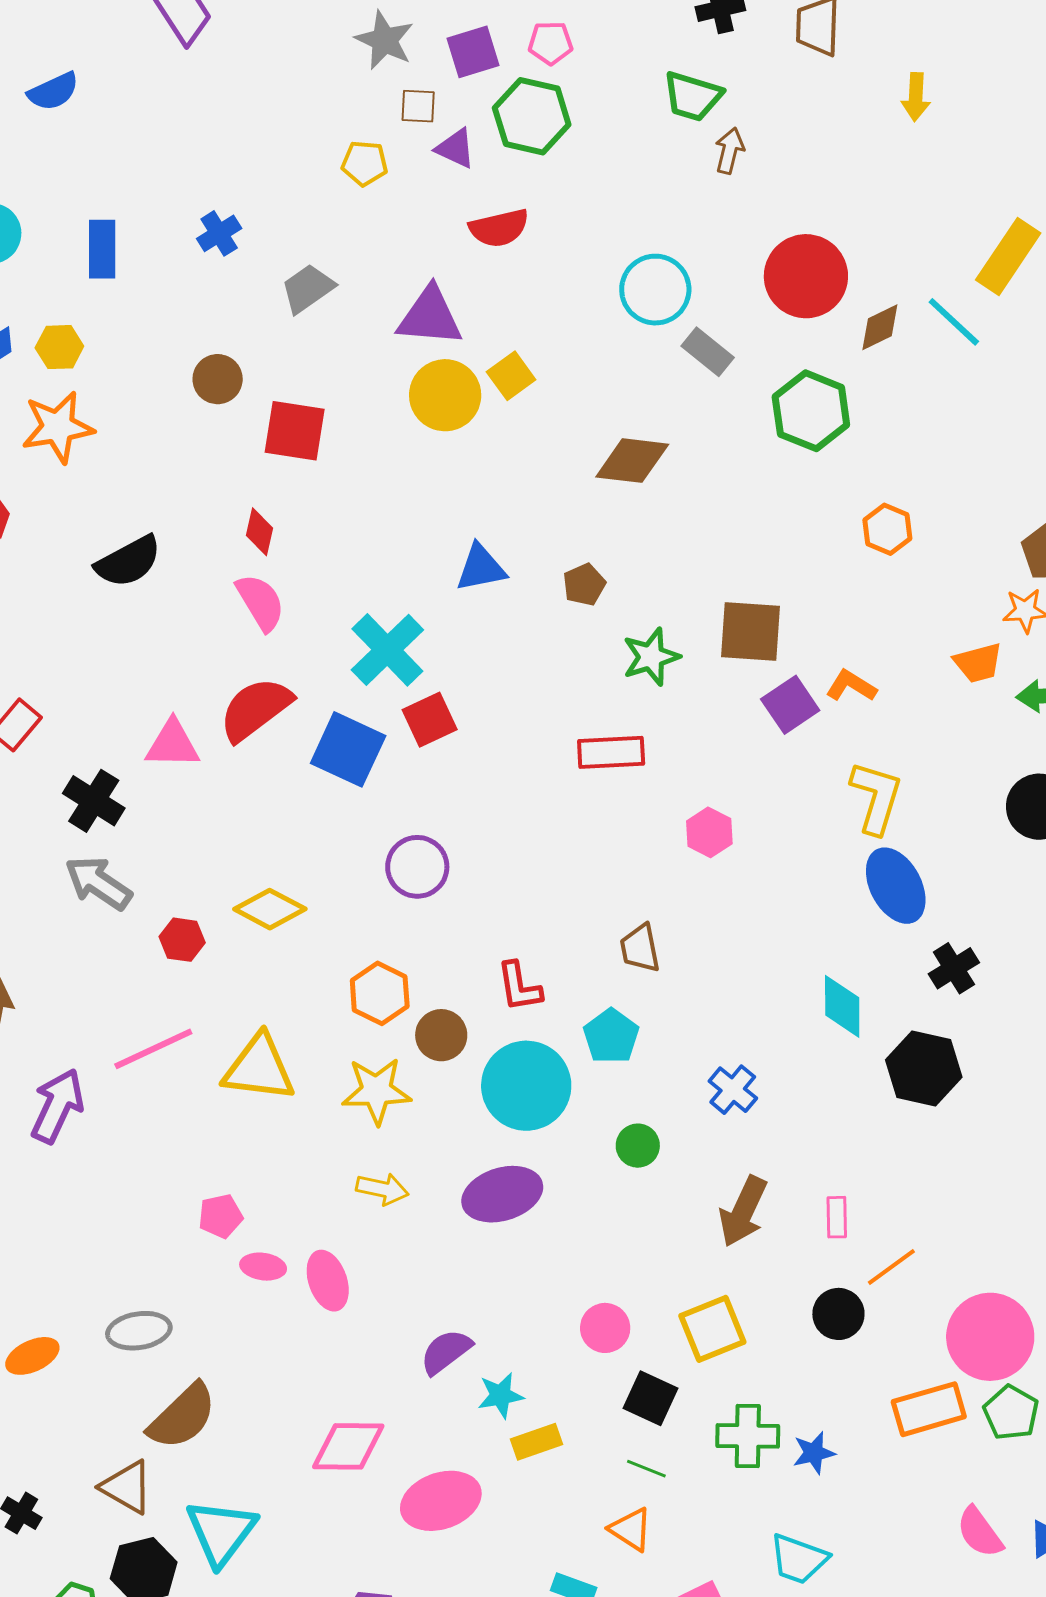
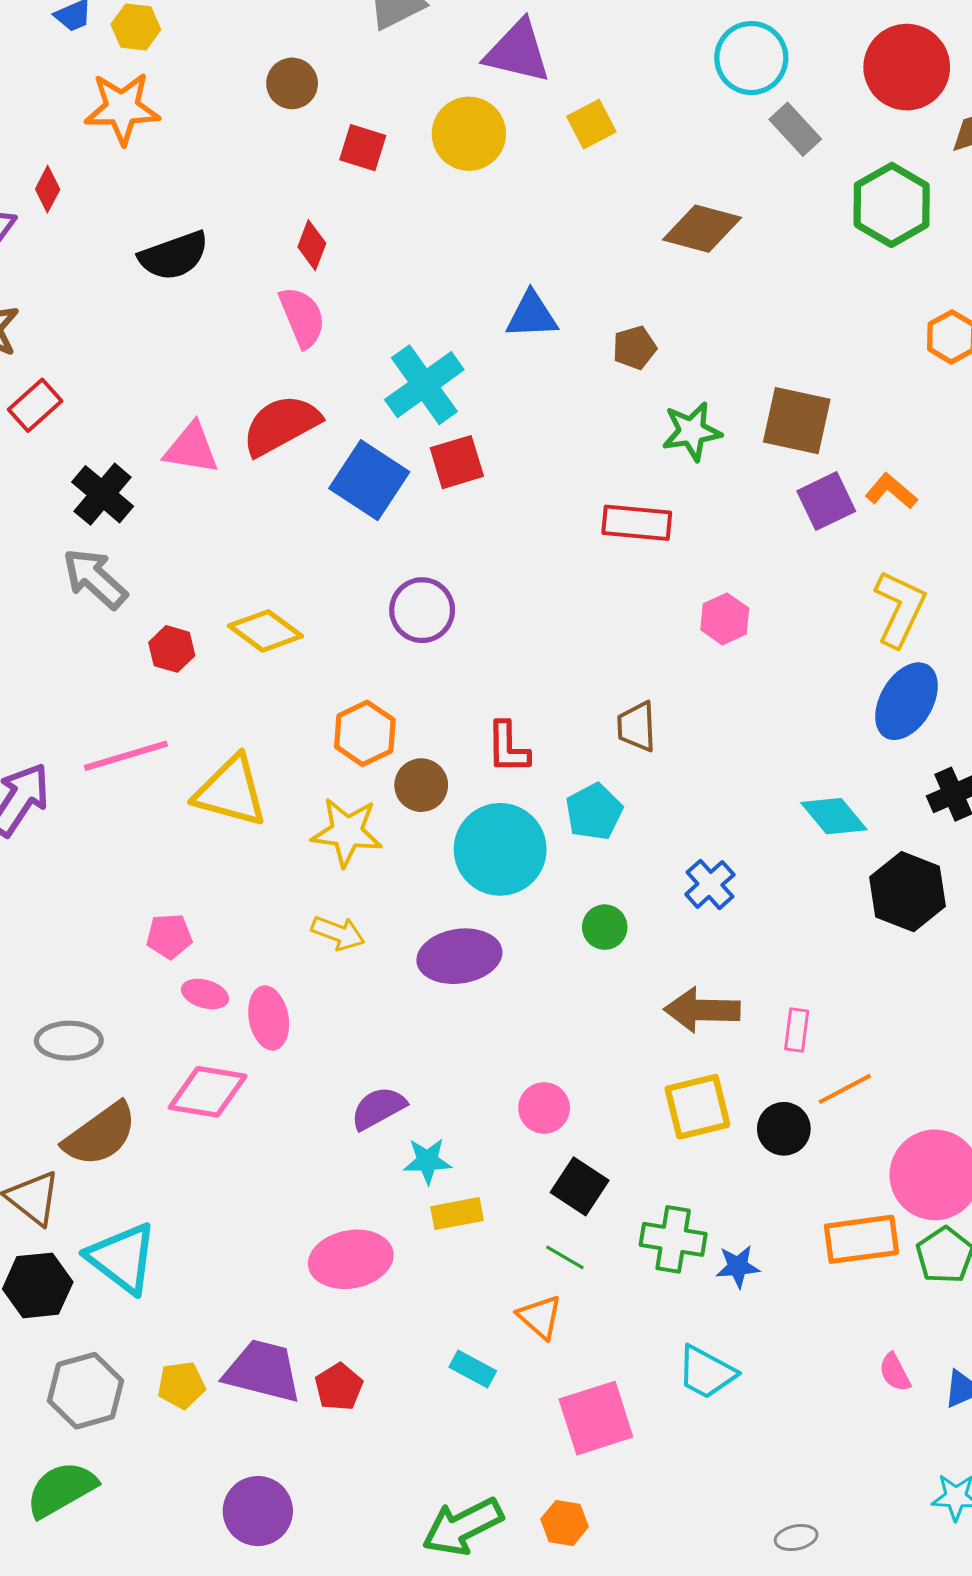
yellow circle: (445, 395) -> (469, 134), moved
red square: (295, 431) -> (363, 148), size x0.7
blue ellipse: (896, 886) -> (906, 701), turned 50
cyan diamond: (842, 1006) -> (834, 816), turned -48
brown arrow: (743, 1211) -> (702, 1010), turned 58
yellow square: (712, 1329) -> (697, 1107), moved
pink diamond: (348, 1446) -> (208, 1092), moved
cyan triangle: (221, 1532) -> (122, 1258), turned -38
pink semicircle: (980, 1532) -> (895, 1372), size x0.7

